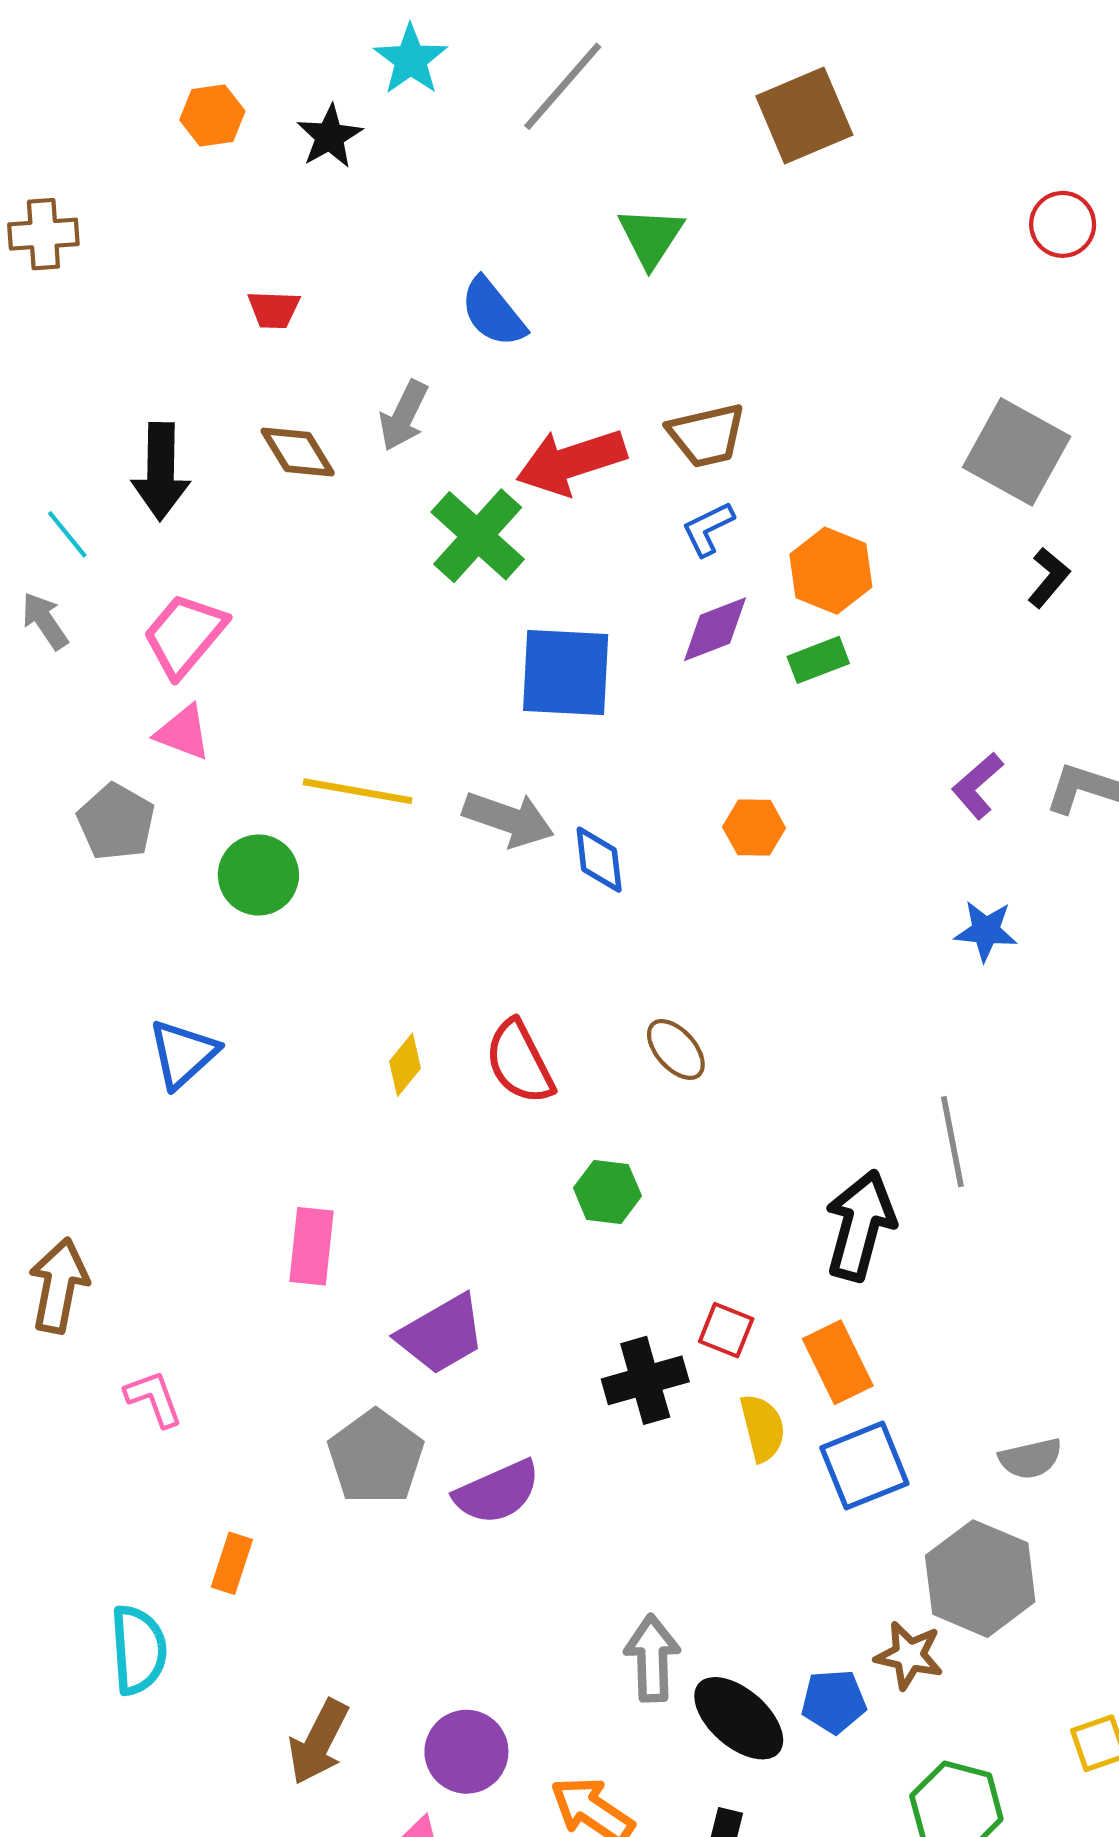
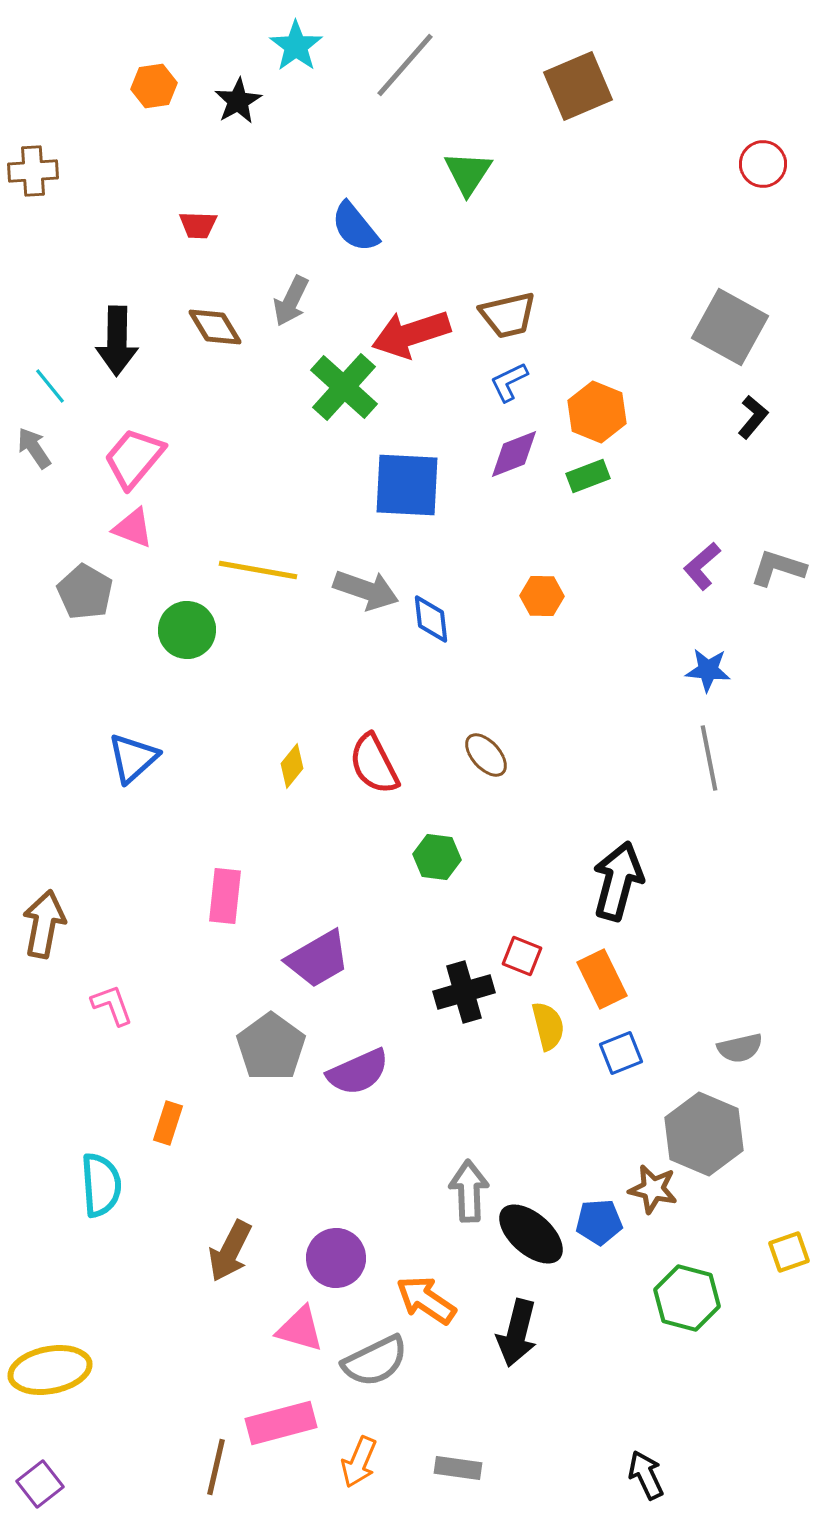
gray line: (952, 1142) -> (709, 758), moved
blue square: (864, 1466) -> (621, 1053), size x0.7

